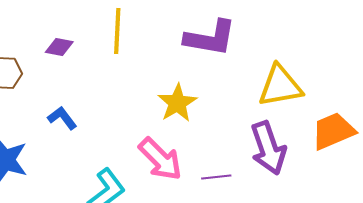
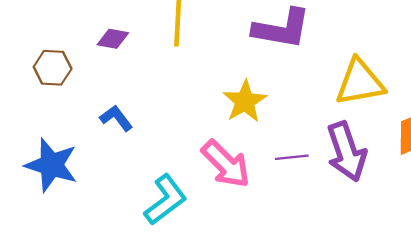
purple line: (216, 177) -> (292, 157), moved

